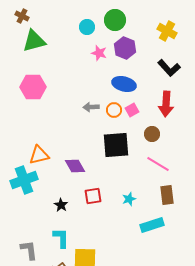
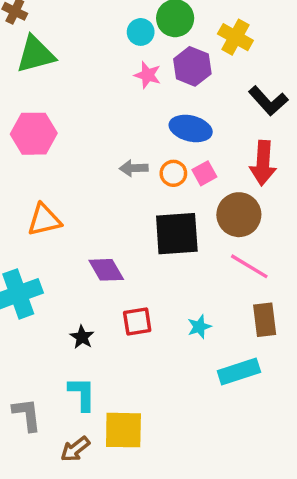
cyan circle: (87, 27) -> (141, 32), moved
yellow cross: (167, 31) -> (235, 37), moved
brown circle: (152, 134) -> (239, 215), size x1.6
orange triangle: (39, 155) -> (44, 220), moved

